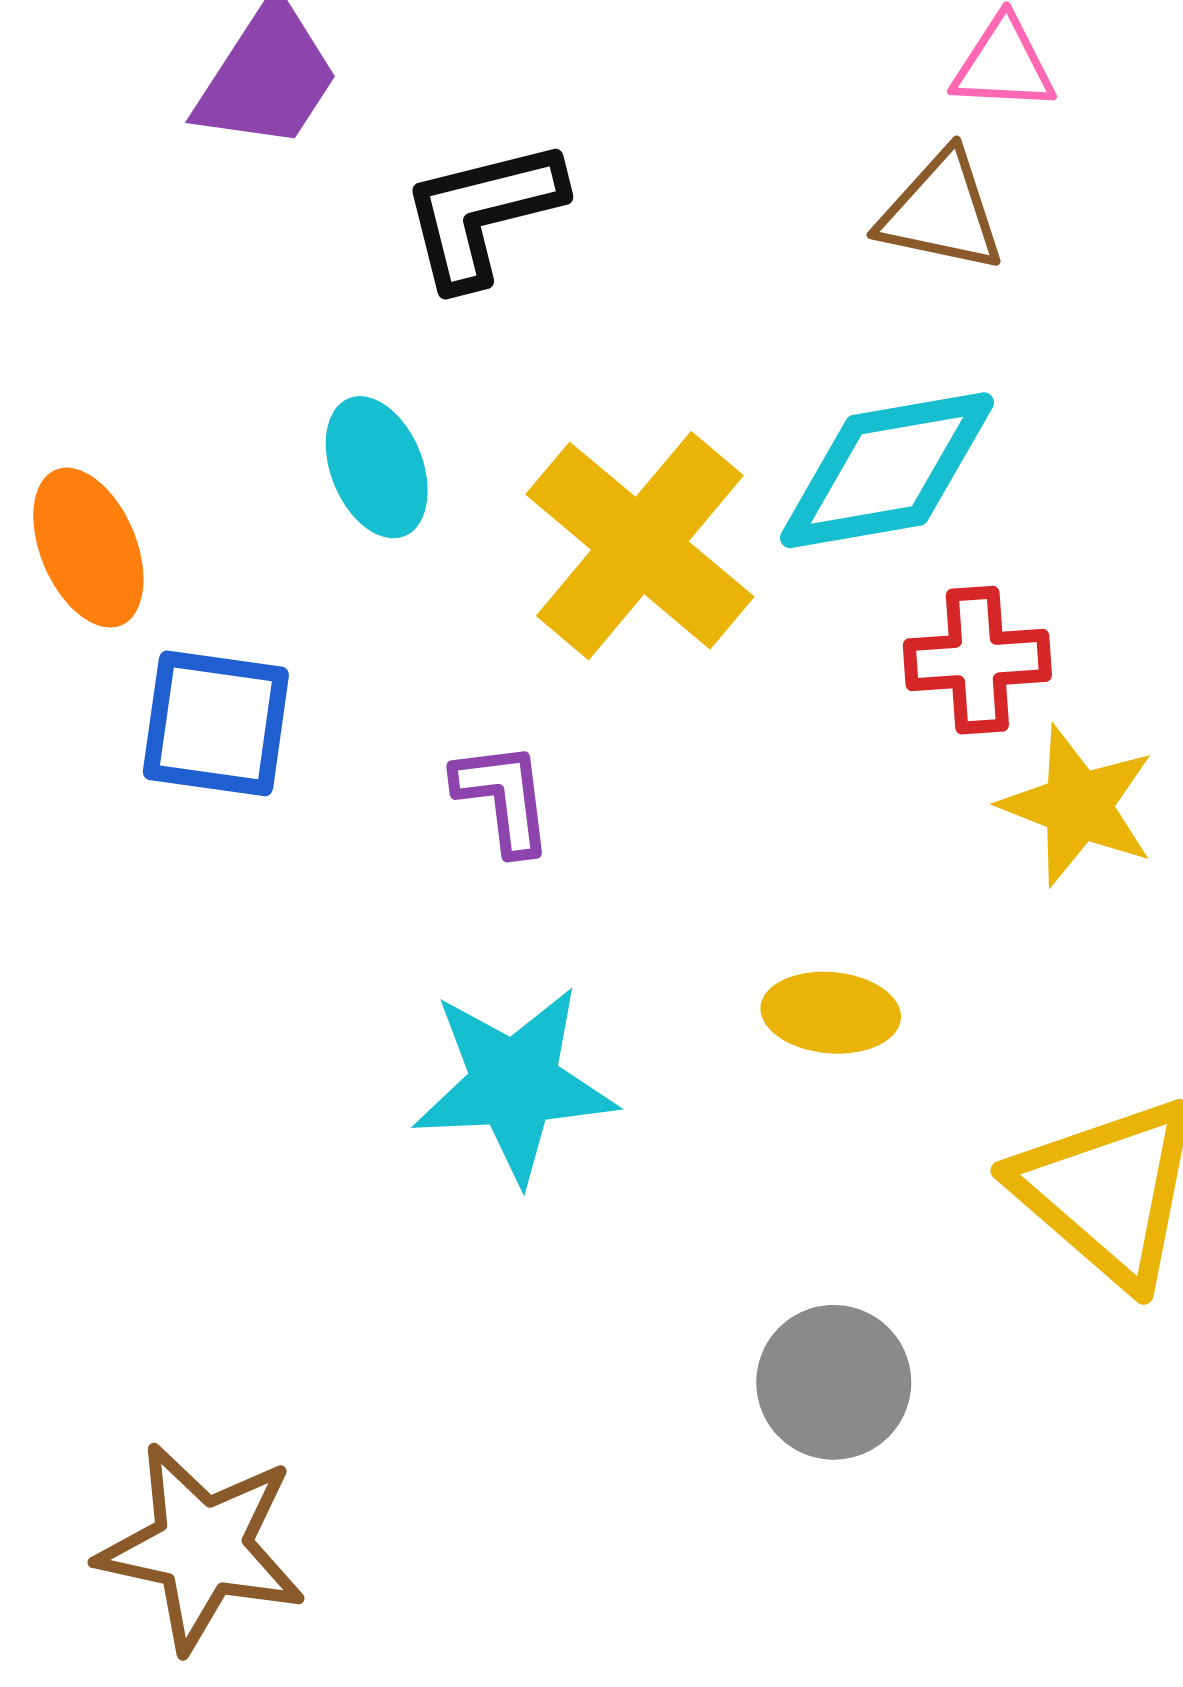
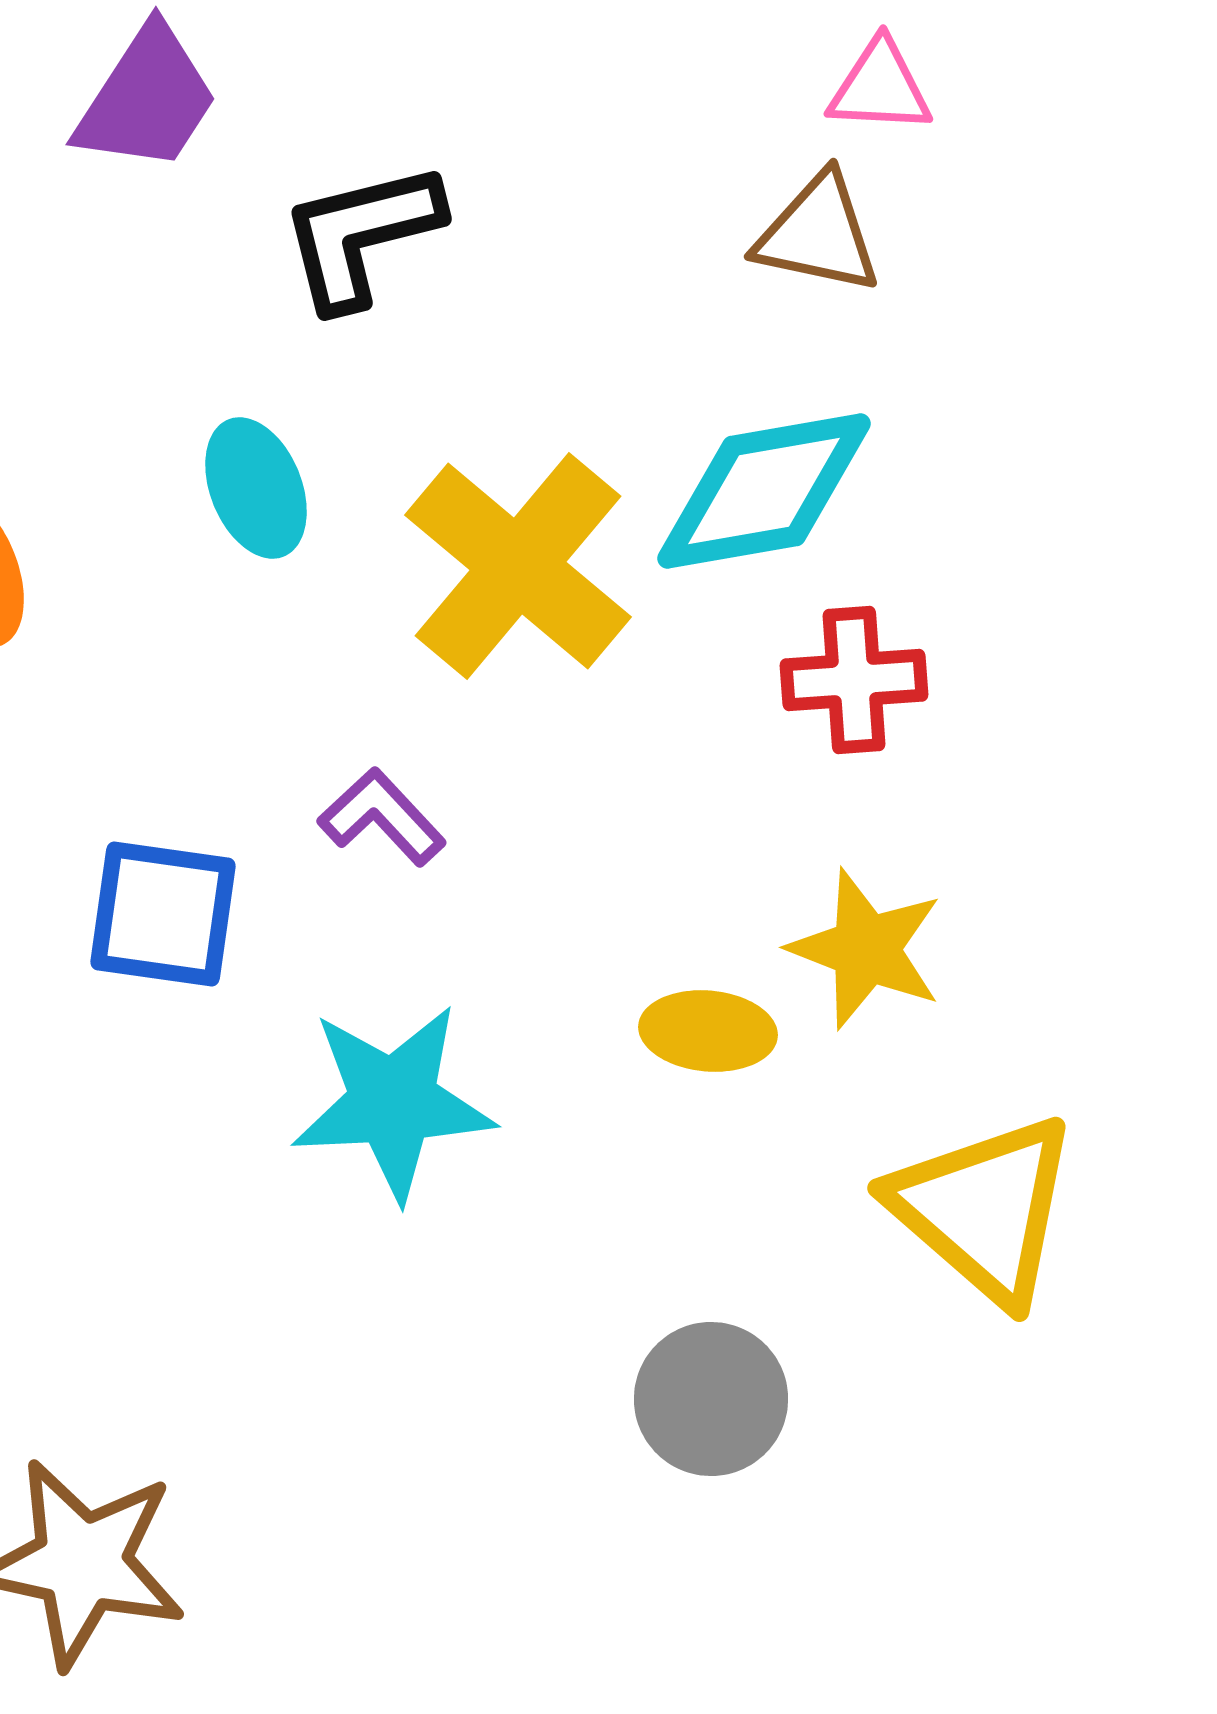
blue square: (216, 723) -> (163, 914), moved
purple L-shape: (503, 798) -> (382, 817), turned -36
yellow star: (1078, 806) -> (866, 949), moved

